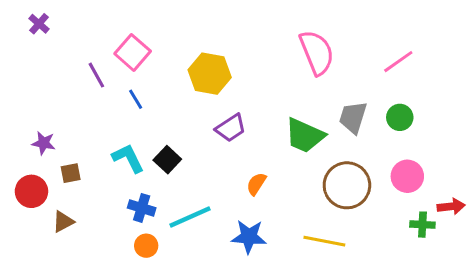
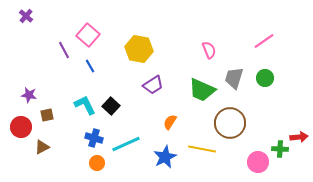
pink semicircle: (317, 52) -> (209, 50), moved, size x0.6
pink circle: (407, 176) -> (258, 162), moved
blue star: (249, 237) -> (165, 157), turned -30
yellow line: (324, 241) -> (202, 149), moved

